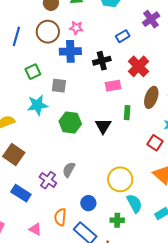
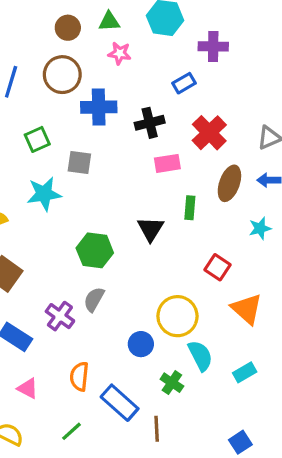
purple cross: (151, 19) -> (213, 46), moved, turned 36
pink star: (76, 28) -> (120, 53), moved
green hexagon: (70, 123) -> (95, 250), moved
red square: (155, 143) -> (218, 267), moved
blue circle: (88, 203) -> (141, 344), moved
green cross: (117, 220) -> (172, 383), turned 32
pink triangle: (35, 229) -> (28, 388), moved

